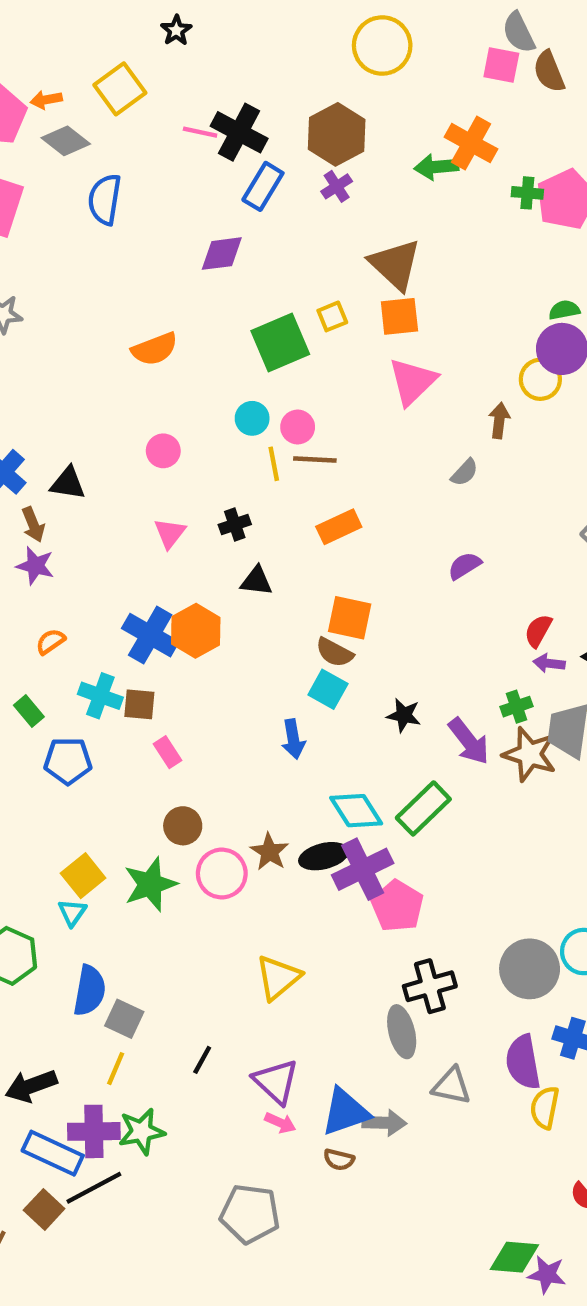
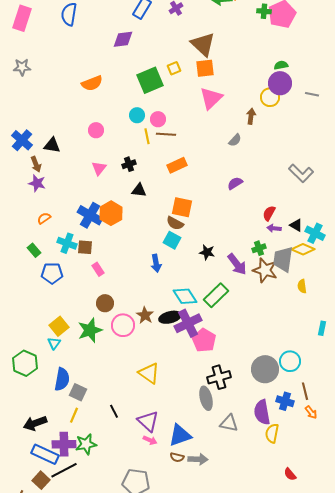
yellow triangle: (278, 978) -> (149, 373), turned -45
black line: (202, 1060) -> (114, 411), turned -56
gray arrow: (384, 1123) -> (198, 459), moved

